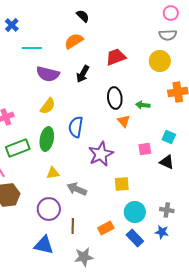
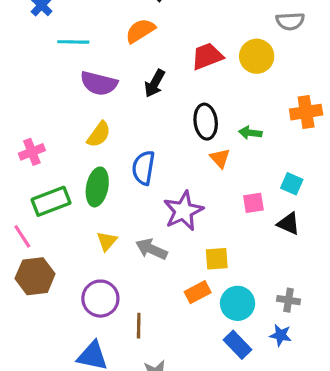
yellow circle: (160, 61) -> (257, 56), moved
yellow triangle: (53, 173) -> (107, 241), turned -40
gray arrow: (77, 189) -> (151, 249), moved
orange rectangle: (106, 228) -> (198, 292), moved

